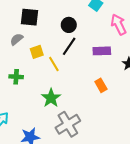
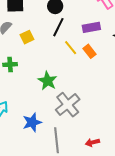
yellow line: (54, 64) -> (71, 48), moved
orange rectangle: (101, 85) -> (90, 51), moved

